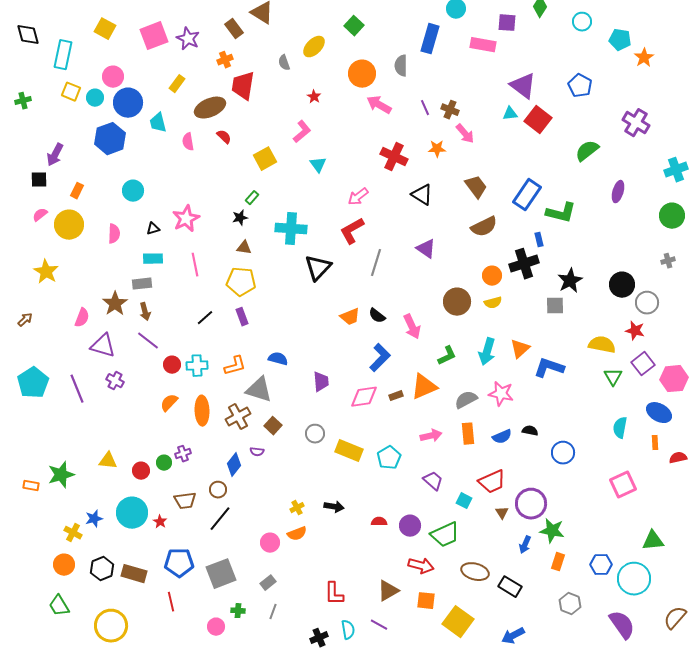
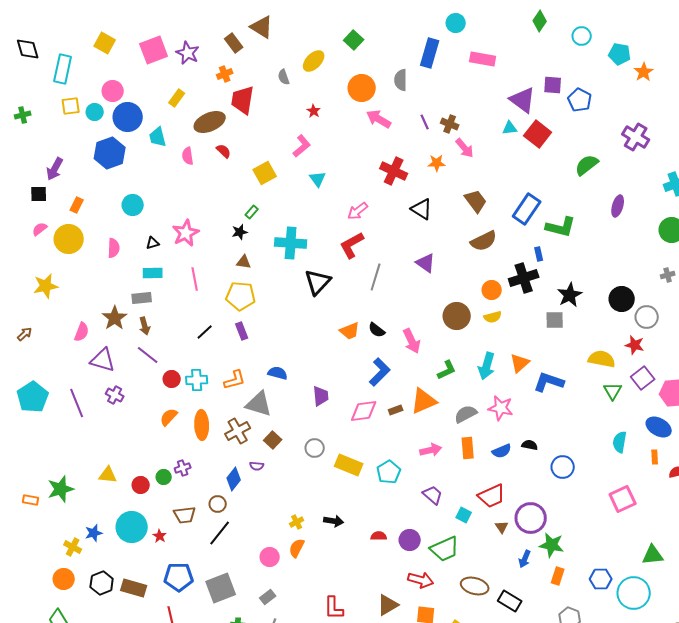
purple square: (507, 23) -> (553, 85), moved
yellow square: (71, 92) -> (71, 106), turned -30
yellow star: (46, 272) -> (46, 286), turned 30
orange semicircle: (297, 534) -> (297, 548), turned 138

